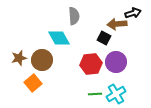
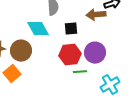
black square: (104, 38) -> (71, 29), moved, turned -32
green line: (95, 94) -> (80, 72), moved
cyan cross: (116, 94) -> (110, 85), moved

